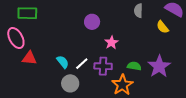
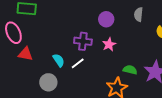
purple circle: (92, 22) -> (106, 19), moved
purple cross: (103, 66) -> (83, 41), moved
gray circle: (70, 83) -> (48, 82), moved

